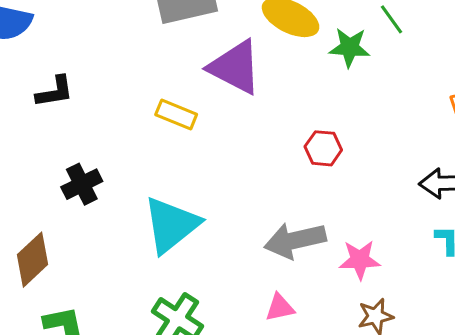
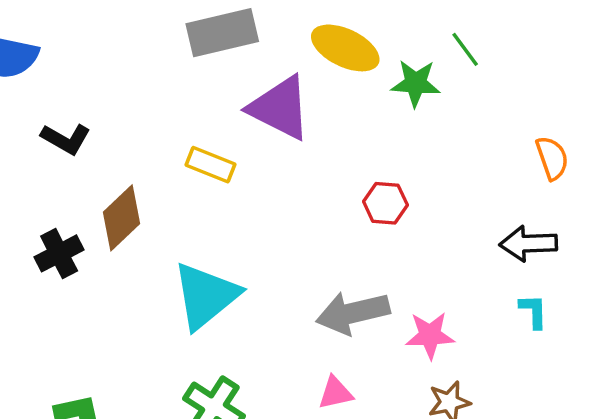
black L-shape: (55, 92) -> (66, 139), turned 39
black cross: (82, 184) -> (59, 253), moved
brown diamond: (32, 260) -> (122, 218), moved

